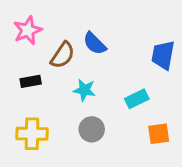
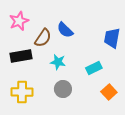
black rectangle: (31, 81) -> (21, 56), size x1.5
orange square: (159, 134) -> (109, 92), turned -35

